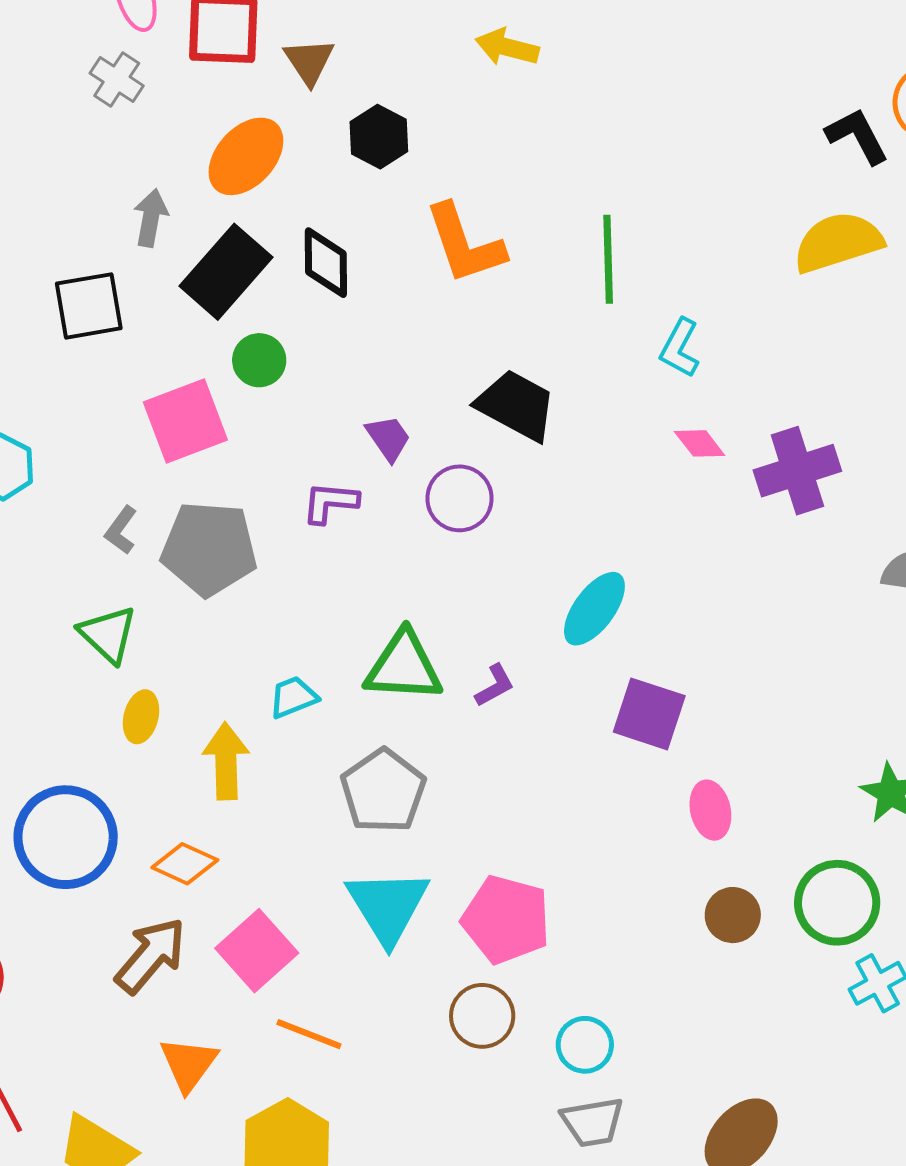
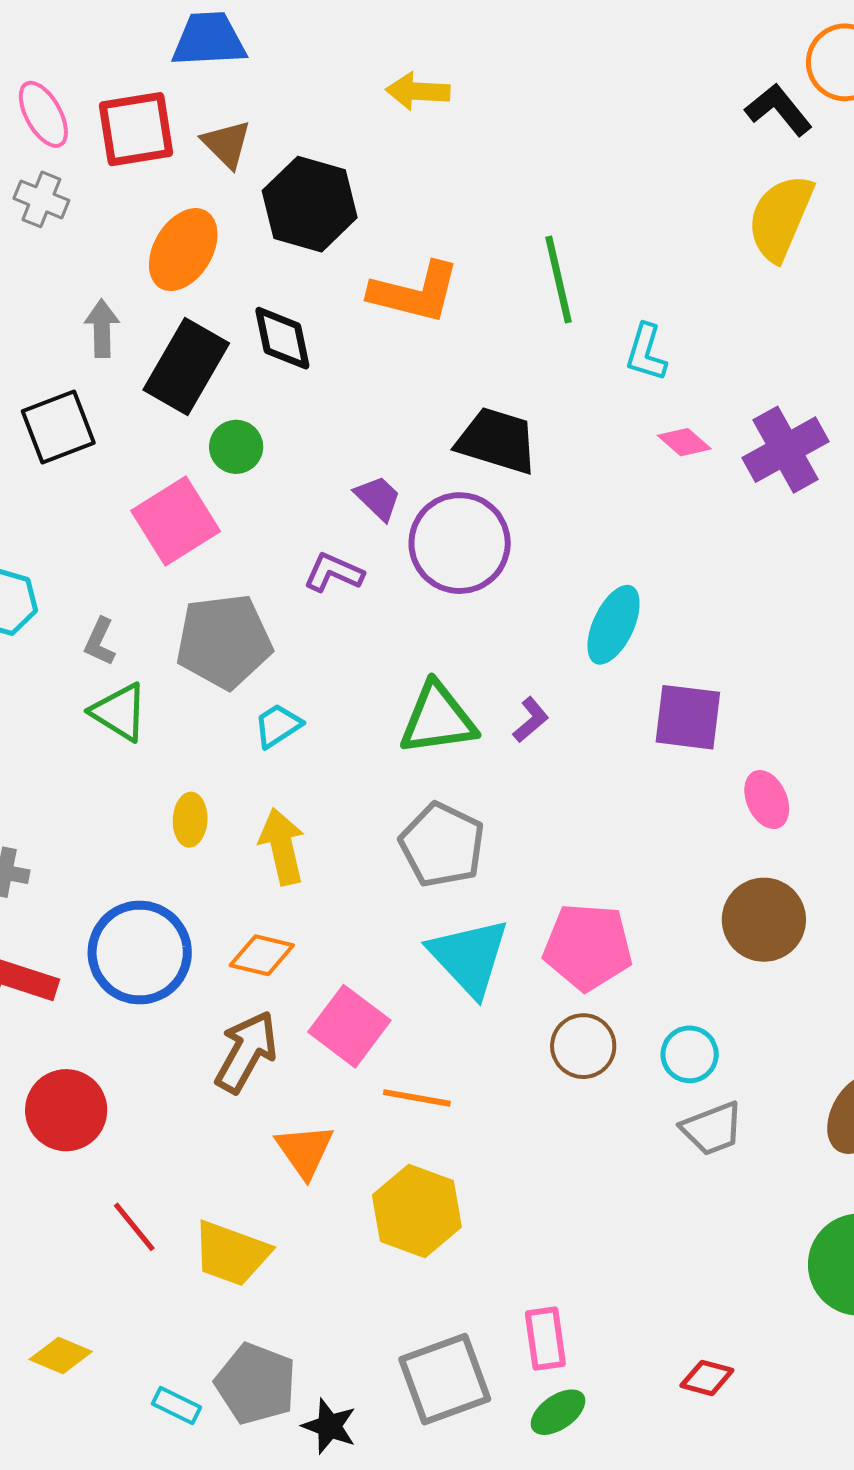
black hexagon: (379, 137) -> (310, 204), size x1.5
yellow semicircle: (838, 242) -> (780, 218), turned -38
orange L-shape: (465, 244) -> (415, 292), turned -46
purple circle: (459, 498) -> (460, 543), size x1.5
purple L-shape: (330, 503) -> (334, 573), turned 30
gray L-shape: (121, 530) -> (100, 642), moved
green triangle: (108, 634) -> (119, 712), moved
cyan trapezoid: (293, 697) -> (278, 726), moved
brown circle: (733, 915) -> (764, 920), moved, size x1.5

